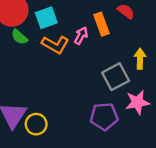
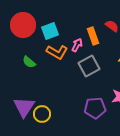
green semicircle: (19, 37) -> (29, 62), moved
gray square: (116, 77) -> (89, 66), moved

